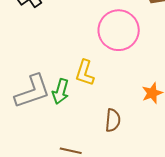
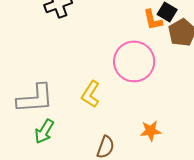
green arrow: (61, 91) -> (44, 131), moved

